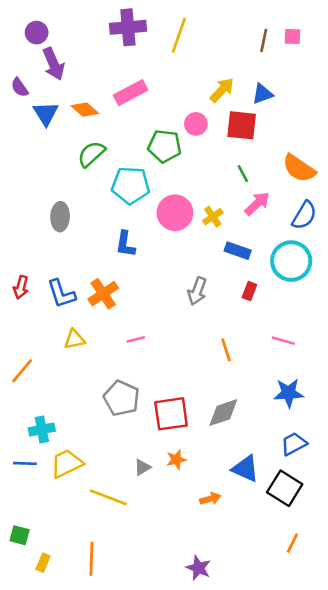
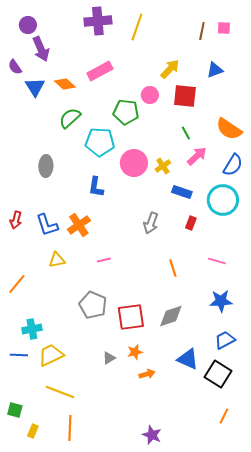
blue triangle: (262, 94) -> (215, 70), moved
yellow line: (108, 497) -> (60, 392), moved
orange arrow: (210, 499) -> (147, 374), moved

